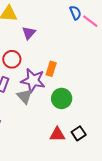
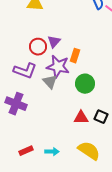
purple triangle: (29, 33) -> (54, 42), moved
black square: (79, 133) -> (101, 117), turned -32

